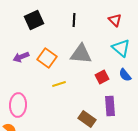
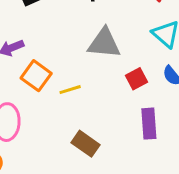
orange square: (47, 58) -> (36, 76), moved
brown rectangle: (87, 119) -> (86, 144), moved

